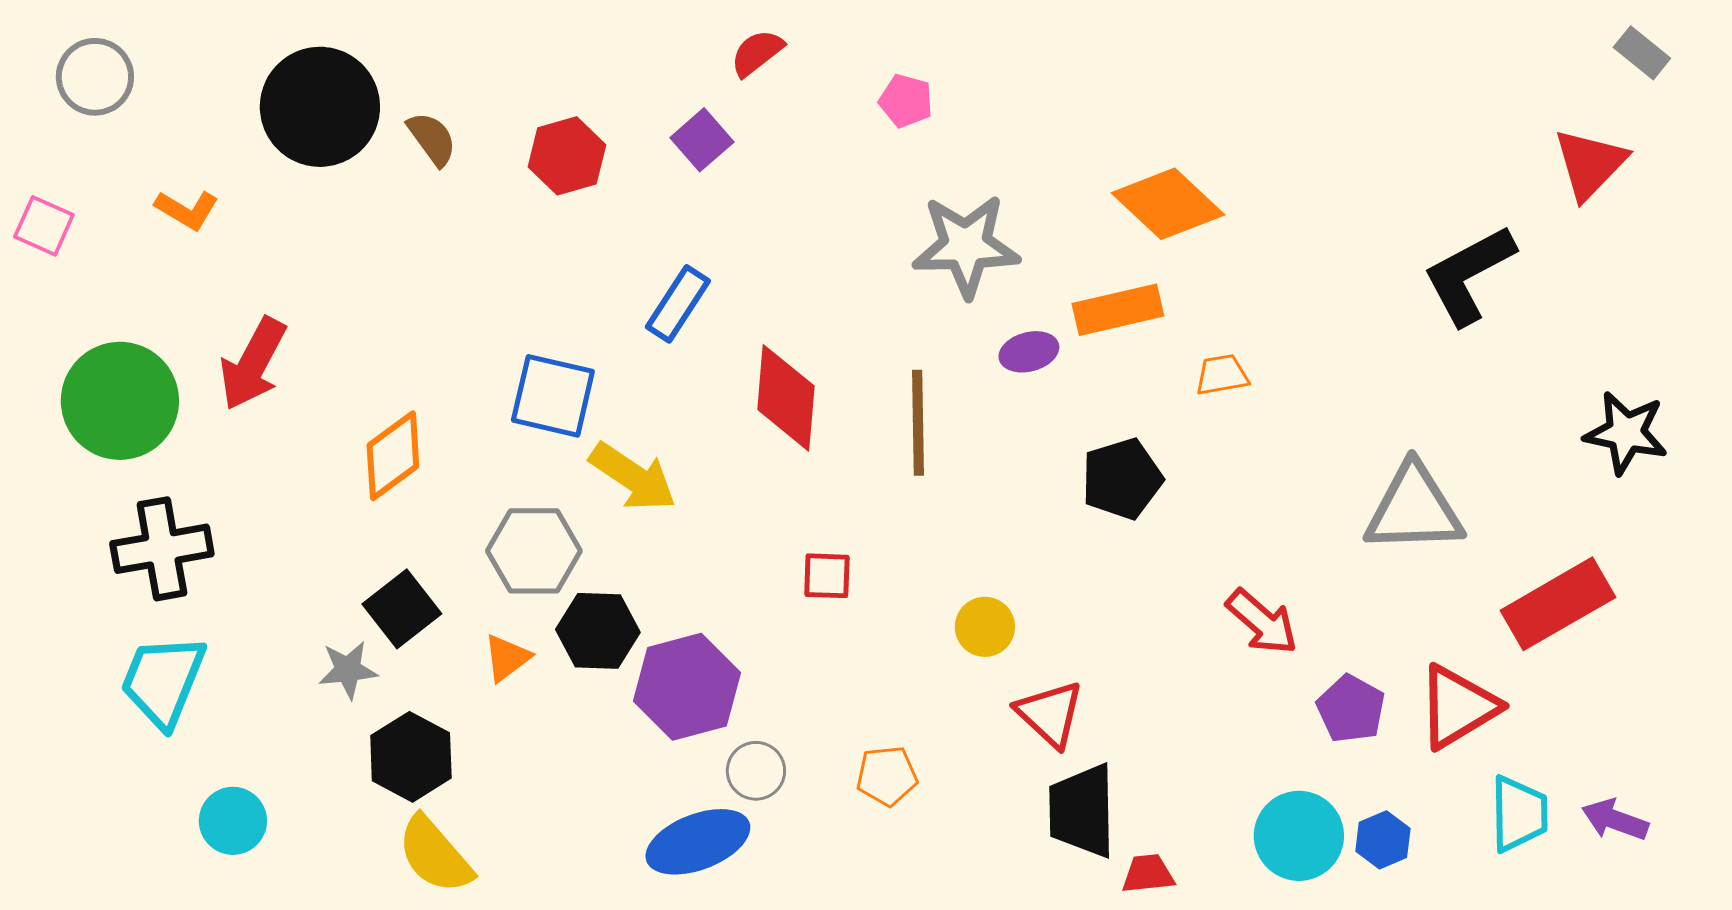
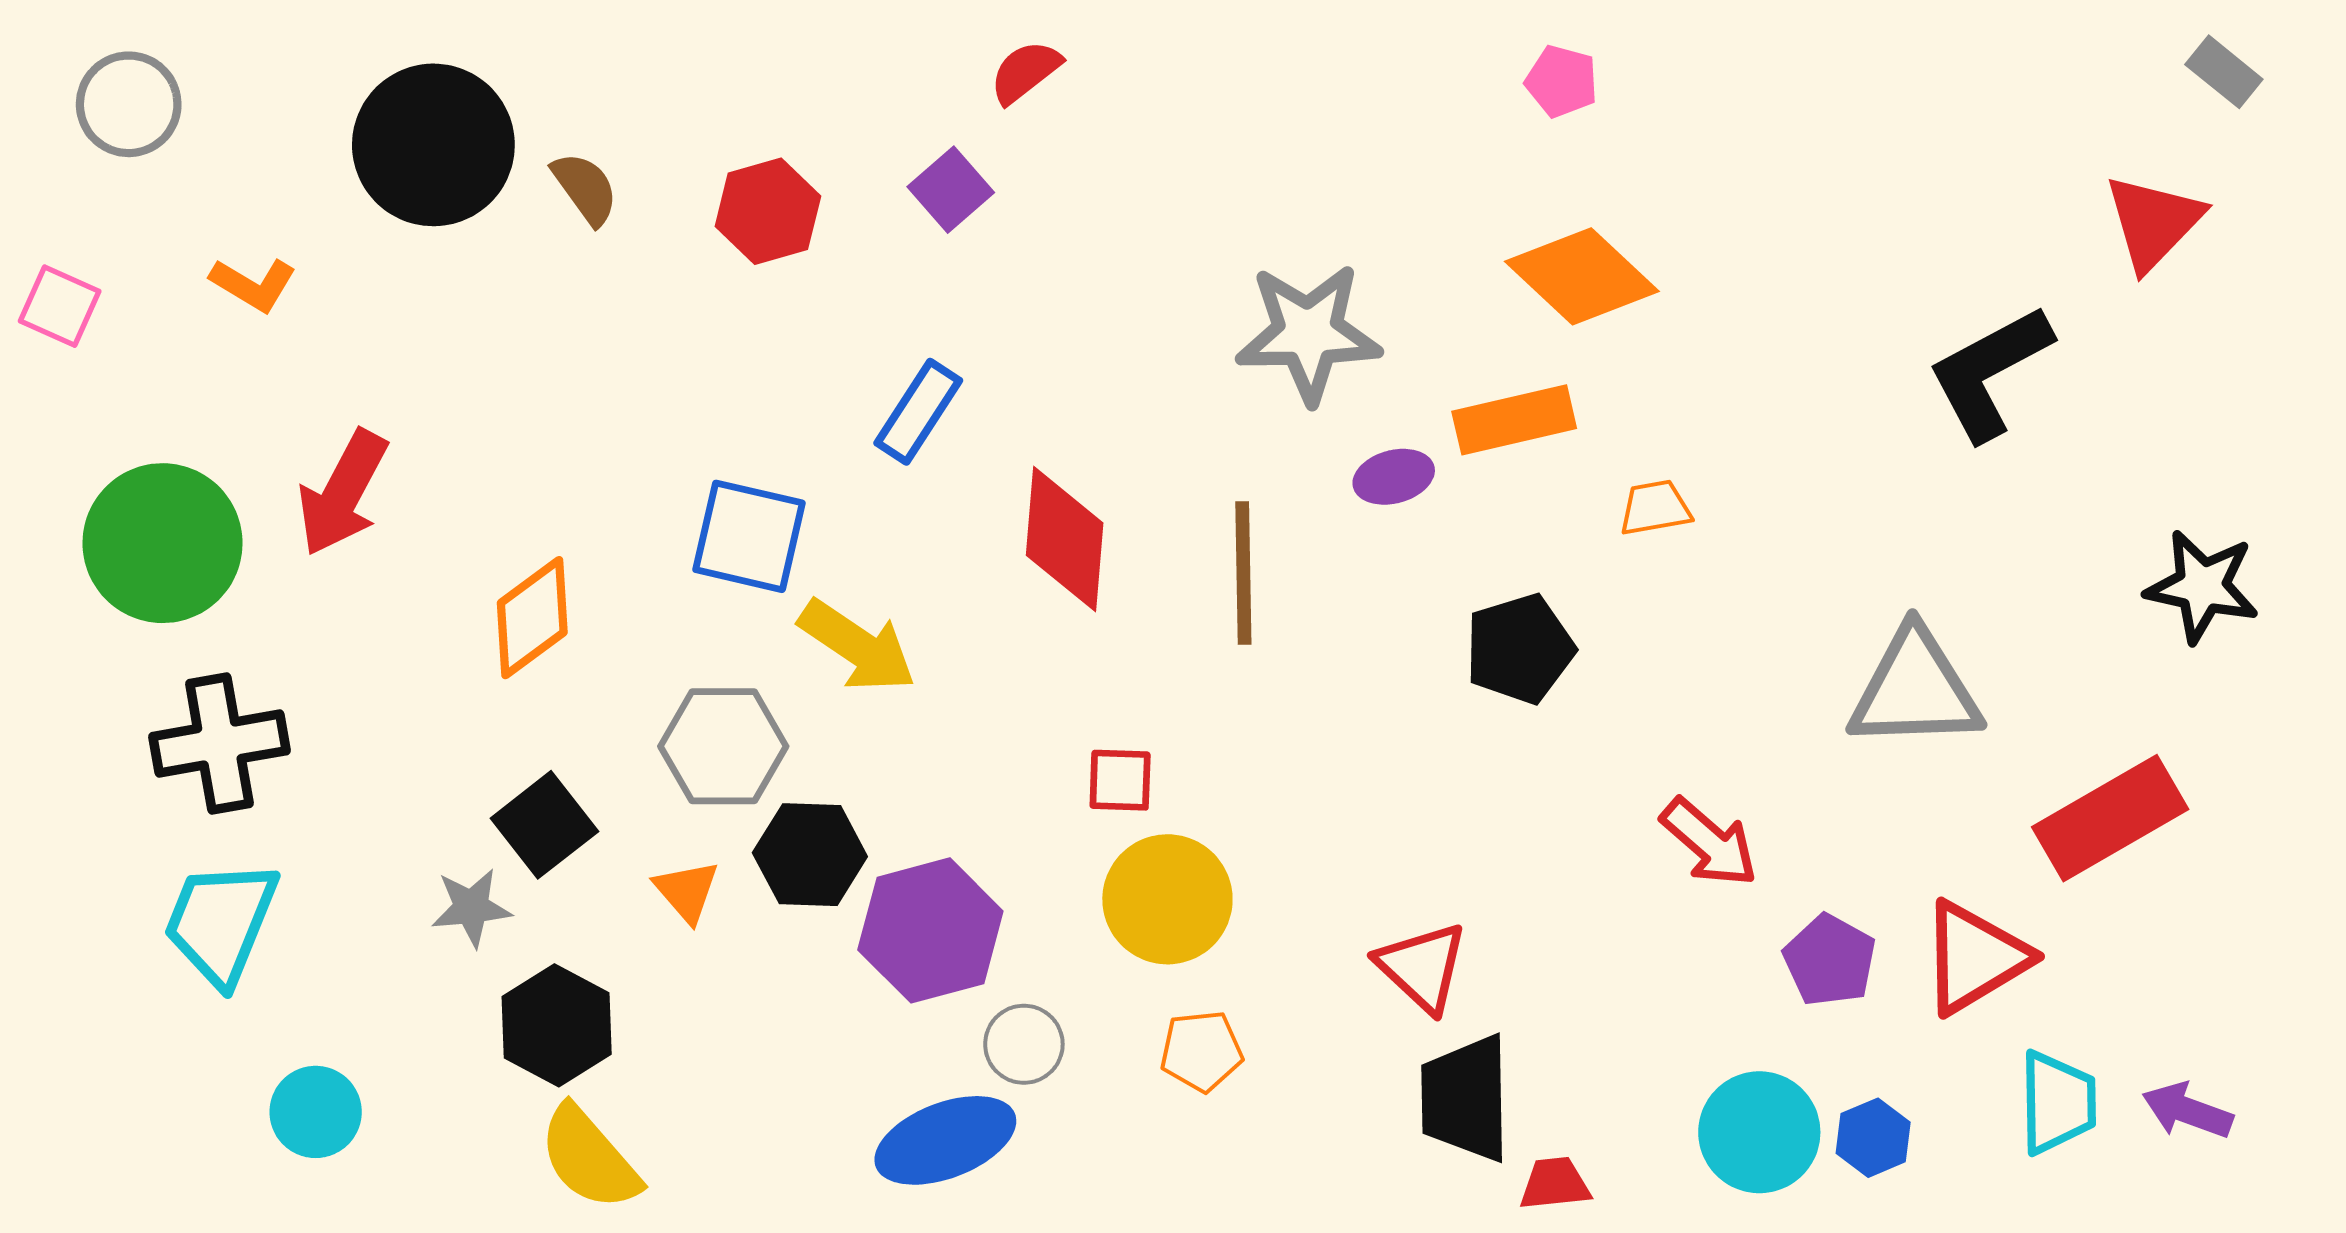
pink pentagon: (906, 101) -> (1562, 81), moved
yellow circle: (985, 627) -> (1167, 899), moved, size x1.6
orange triangle: (507, 658) -> (687, 891), turned -34

